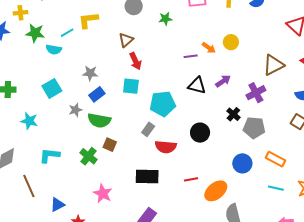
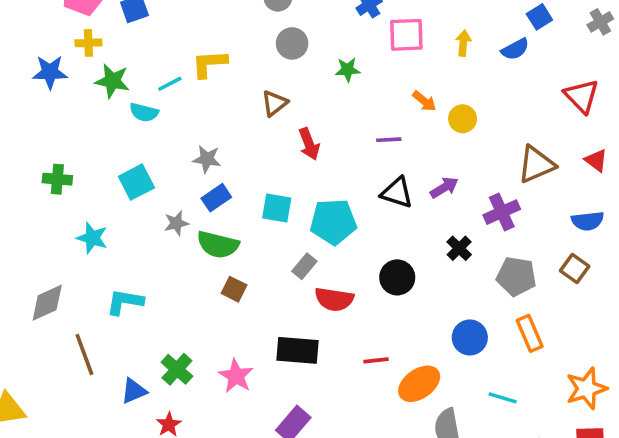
orange arrow: (209, 48) -> (424, 101), moved
red arrow: (135, 61) -> (309, 144), moved
cyan square: (131, 86) -> (277, 208), moved
gray pentagon: (254, 128) -> (516, 276), moved
green cross: (88, 156) -> (177, 369), moved
orange rectangle: (275, 159) -> (530, 333), turned 36
cyan line: (276, 188) -> (503, 398), moved
pink star: (103, 194) -> (236, 376), moved

